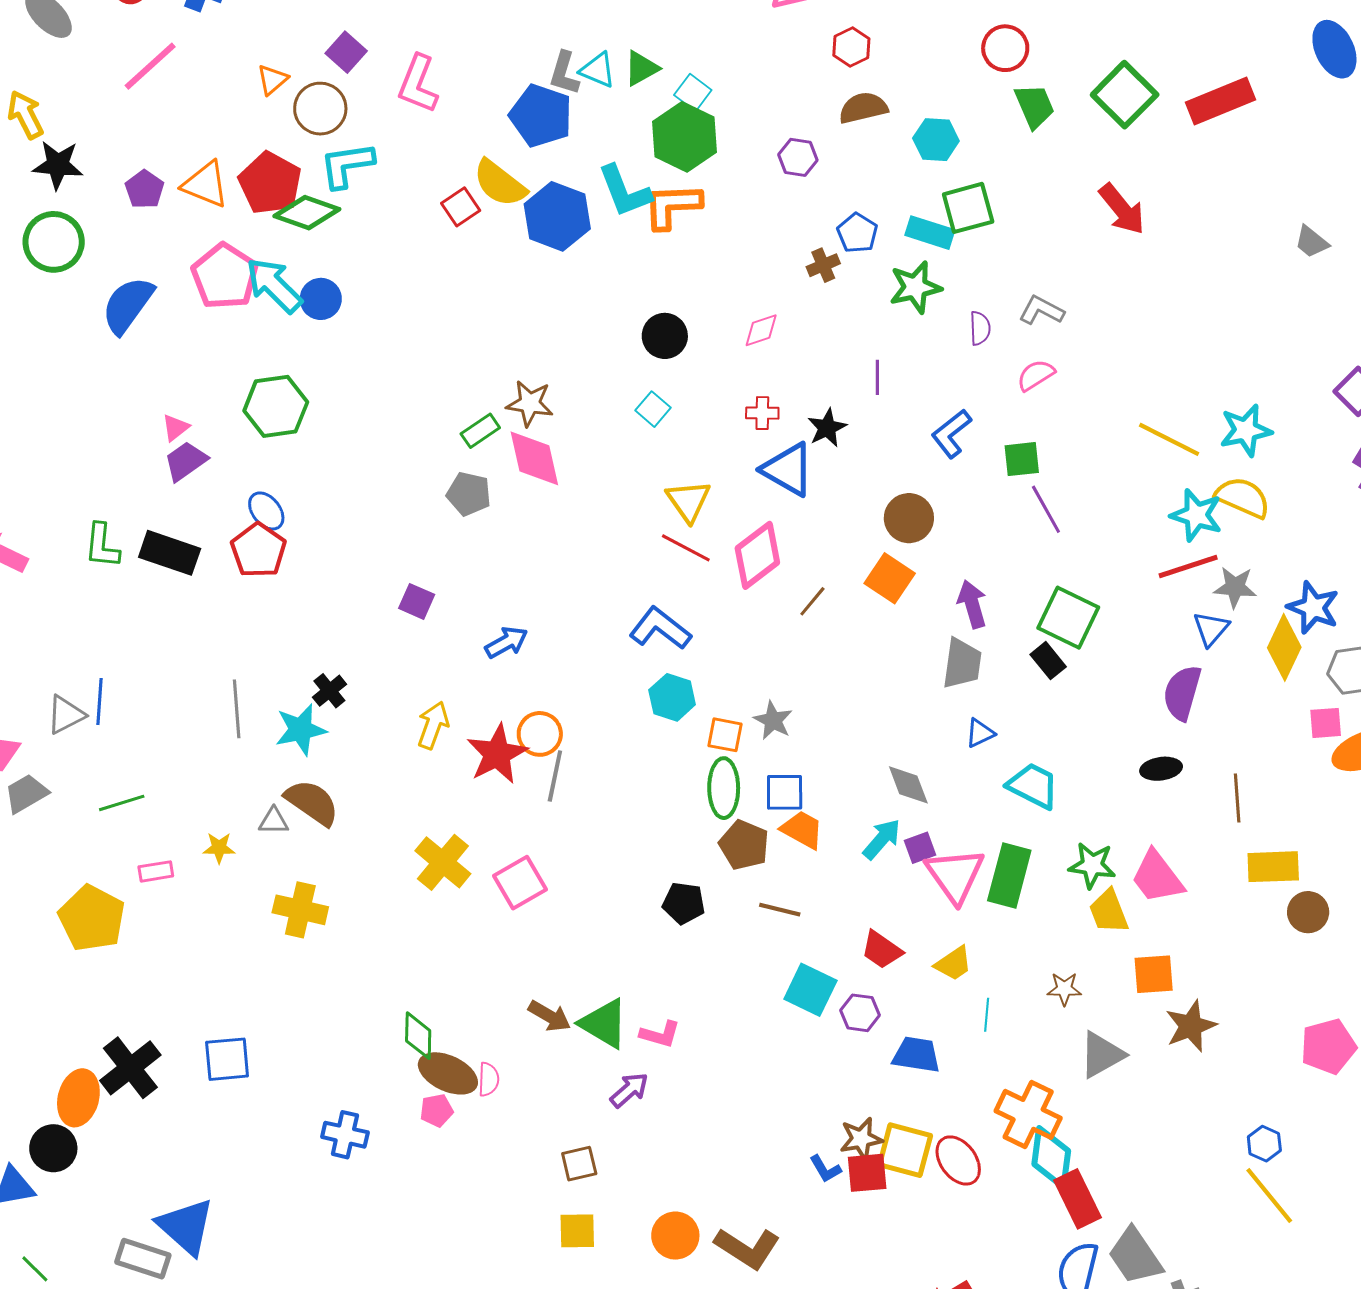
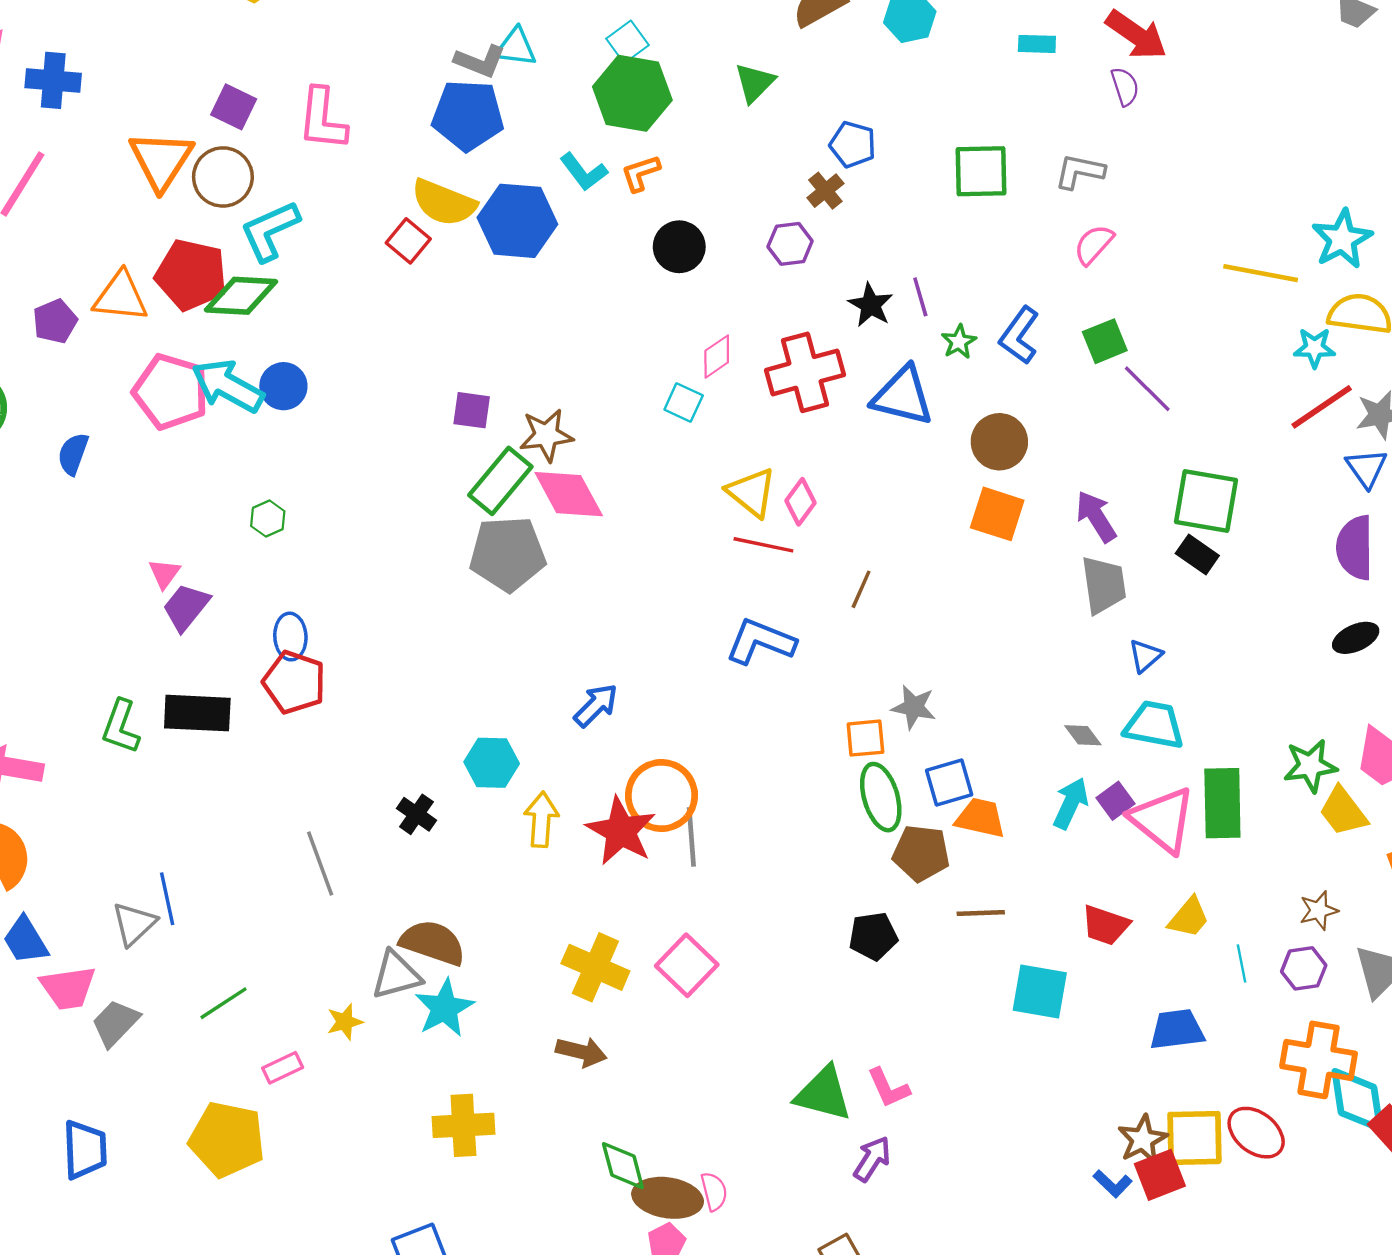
green triangle: (641, 68) -> (755, 83), moved
gray L-shape: (564, 73) -> (480, 61), turned -69
orange triangle: (272, 80) -> (161, 160), size x1.8
cyan square: (693, 93) -> (628, 42), turned 33
purple hexagon: (798, 157) -> (790, 244), moved
purple pentagon: (144, 189) -> (55, 321), turned 30
cyan L-shape: (625, 191) -> (584, 172), size x0.7
orange L-shape: (672, 206) -> (641, 173), size x0.6
green square: (968, 208) -> (981, 171), moved, turned 30
cyan rectangle: (930, 233) -> (1037, 44), moved, size x0.7
green star: (915, 287) -> (959, 342), moved, size x0.6
blue semicircle: (128, 305) -> (73, 454), size x0.6
purple semicircle: (980, 328) -> (1125, 86), moved
pink diamond: (761, 330) -> (717, 357), moved
black circle: (665, 336) -> (679, 247), moved
green hexagon: (276, 406) -> (268, 519), size x0.5
red cross: (762, 413) -> (805, 372), size x2.0
black star: (827, 428) -> (871, 305), moved
green rectangle: (480, 431) -> (500, 481), size x1.5
blue triangle: (788, 469) -> (903, 396), moved
gray pentagon: (469, 494) -> (508, 554), size x1.5
blue ellipse: (266, 511) -> (290, 637), turned 51
cyan star: (1196, 515) -> (1314, 348), size x0.7
green L-shape: (102, 546) -> (121, 727), turned 30
pink diamond: (757, 555) -> (800, 502), moved, size x0.6
purple square: (417, 601) -> (472, 410), moved
brown line: (812, 601) -> (861, 589), moved
cyan hexagon: (672, 697) -> (492, 763), moved
cyan star: (301, 730) -> (444, 1008), moved
orange circle: (540, 734) -> (661, 795), size x1.4
gray diamond: (908, 785) -> (1083, 735), size x0.7
cyan trapezoid: (1033, 786) -> (1154, 725), moved
gray triangle: (274, 821) -> (396, 975), size x1.5
yellow cross: (300, 910) -> (463, 1125), moved
purple hexagon: (860, 1013) -> (1304, 968), moved
brown arrow: (549, 1016) -> (581, 1052), moved
pink L-shape: (660, 1034) -> (888, 1088), turned 66

